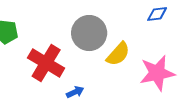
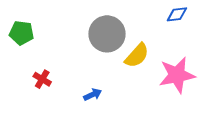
red cross: (46, 63) -> (42, 79), moved, size x0.5

